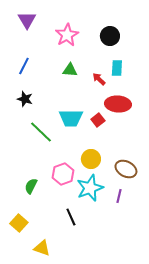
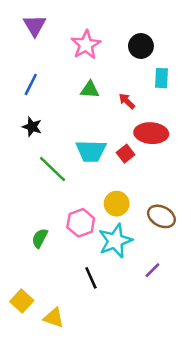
cyan rectangle: (117, 68) -> (161, 78), moved
purple line: (119, 196) -> (152, 270), moved, turned 32
yellow square: (19, 223) -> (22, 301), moved

